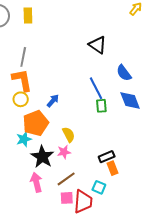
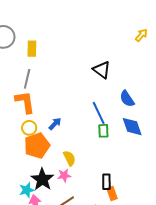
yellow rectangle: (28, 15) -> (32, 49), moved
yellow circle: (21, 99) -> (29, 128), moved
cyan star: (24, 139) -> (27, 190), moved
black rectangle: (107, 157) -> (106, 182), turned -70

